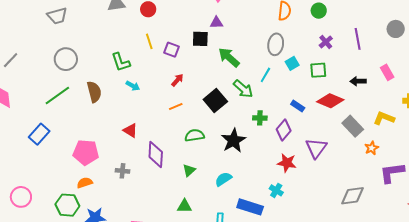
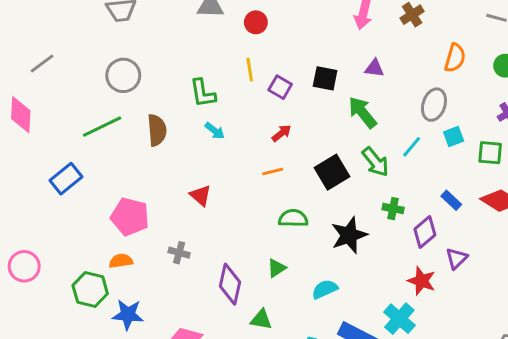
purple triangle: (216, 23) -> (374, 68), moved
purple triangle: (316, 148) -> (457, 258), moved, size x0.7
purple diamond: (156, 154) -> (230, 284), moved
cyan cross: (276, 190) -> (399, 319), size x1.5

